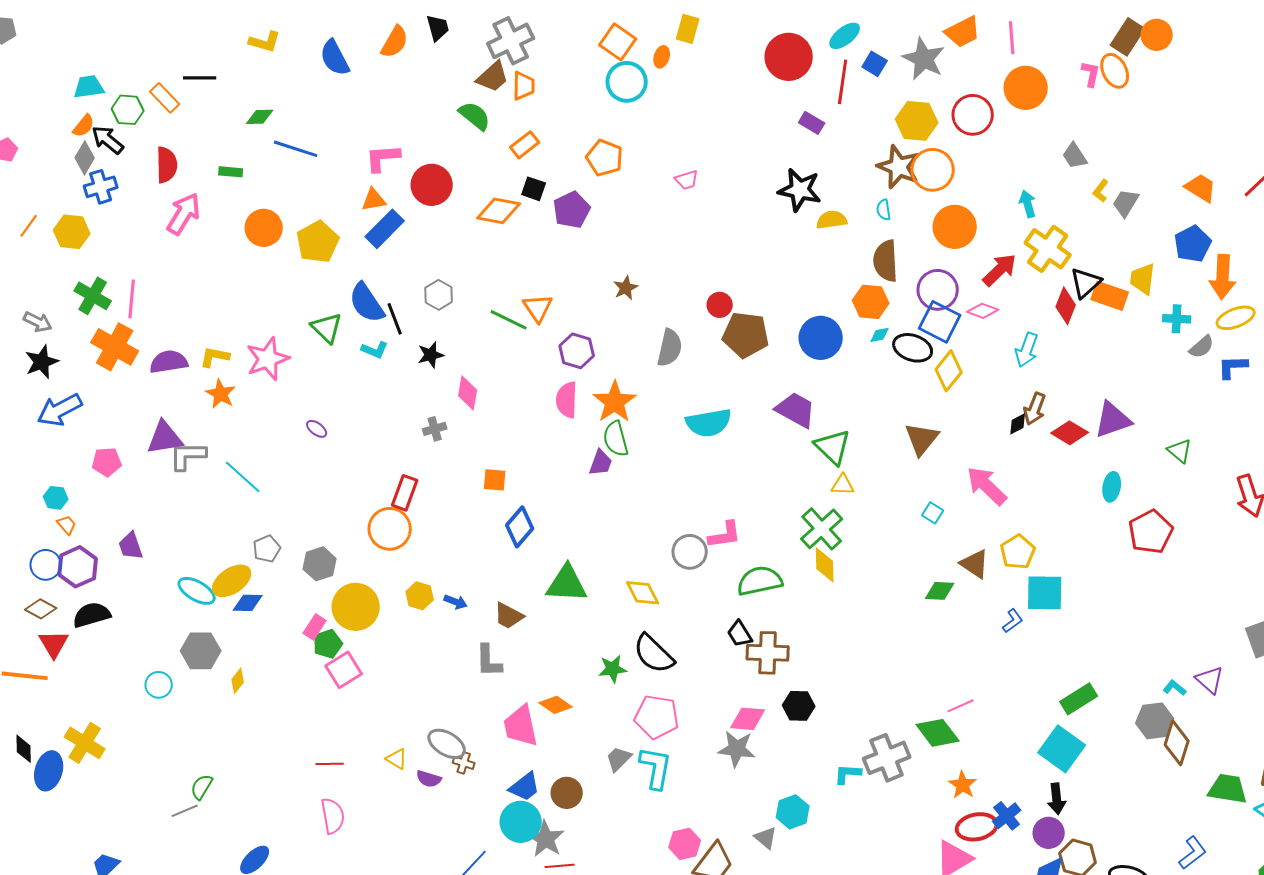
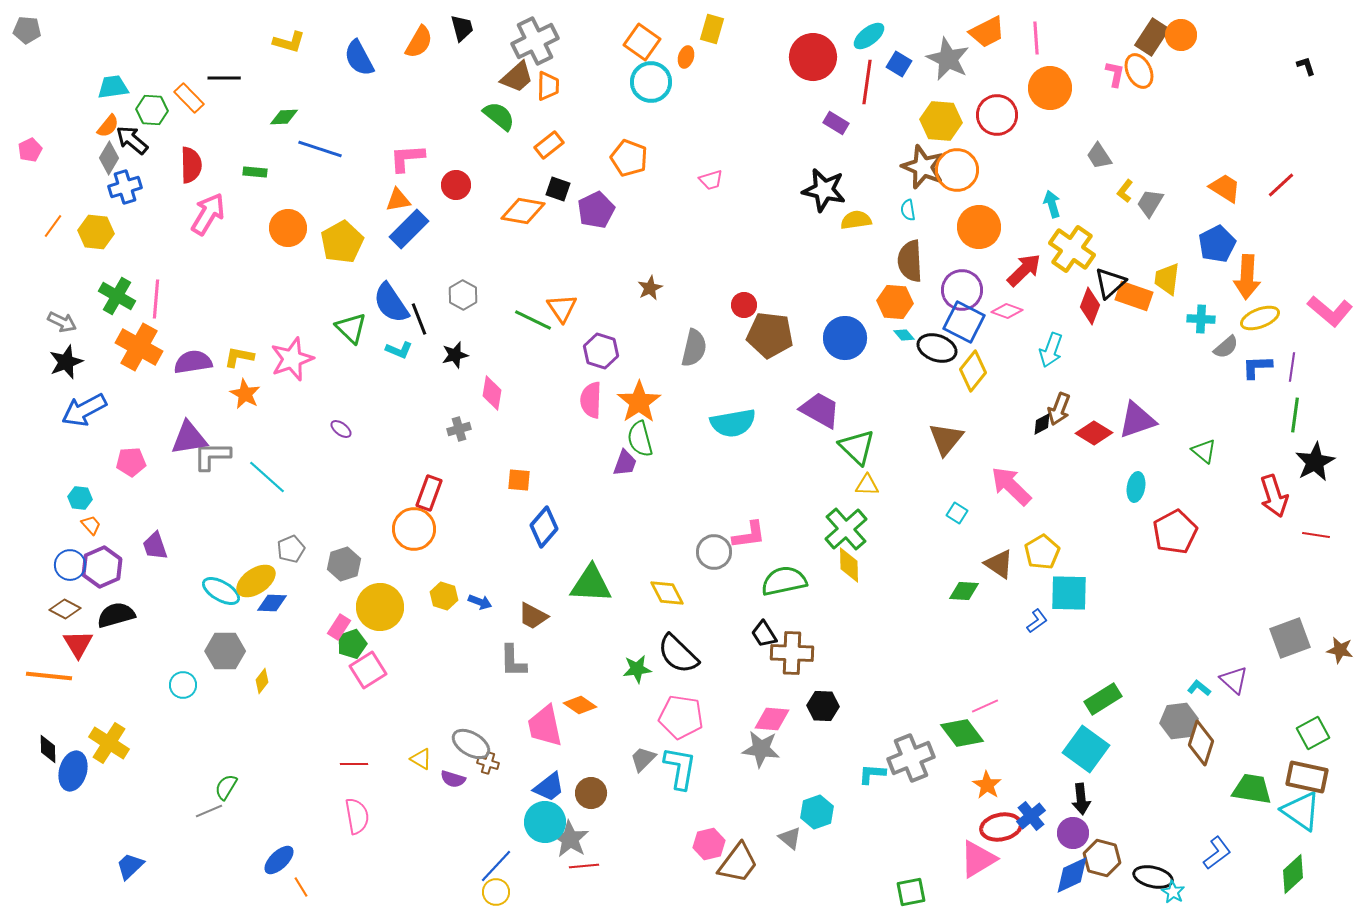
red circle: (432, 185) -> (456, 185), size x0.7
cyan diamond: (880, 335) -> (904, 335), turned 60

